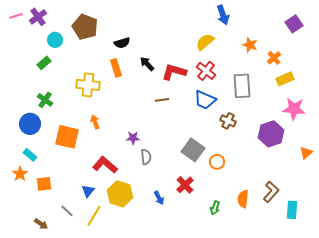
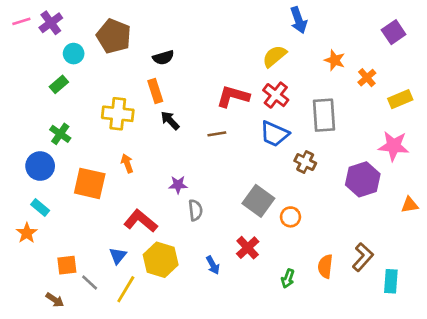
black arrow: (147, 64) -> (170, 120), moved
yellow rectangle: (285, 79) -> (400, 99), moved
orange triangle: (306, 153) -> (410, 205), turned 32
orange square: (44, 184) -> (67, 265), moved

